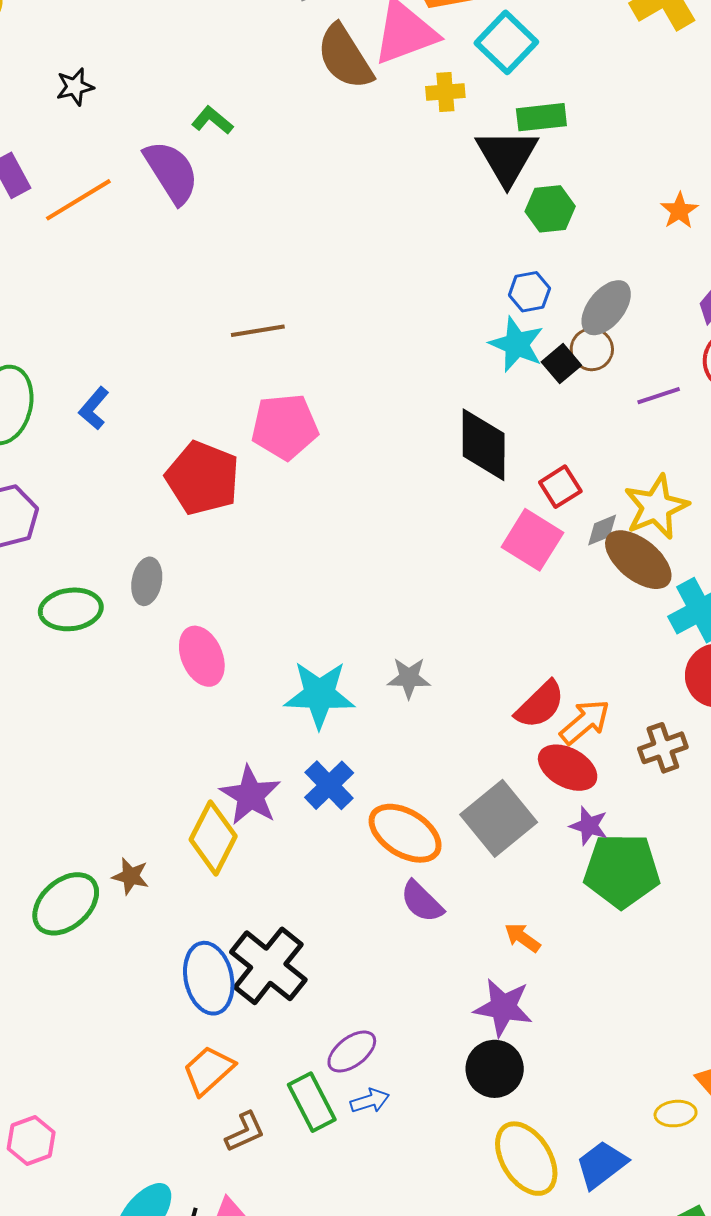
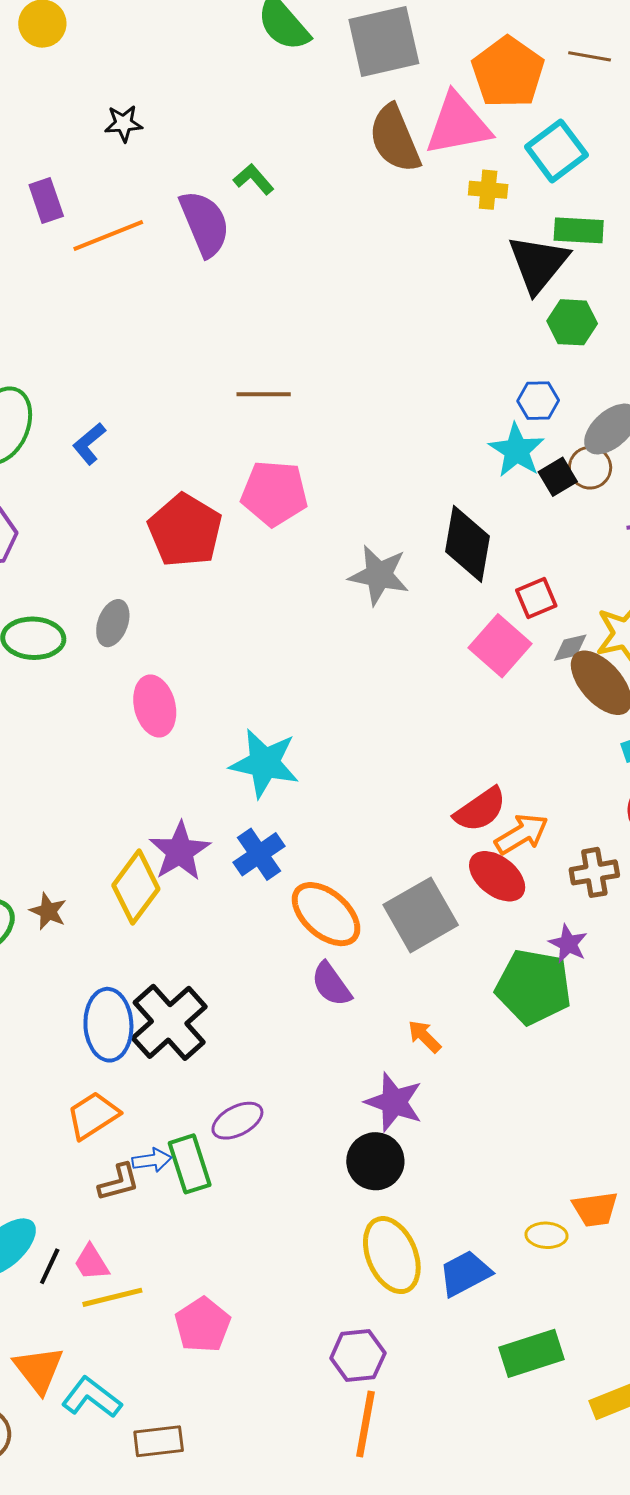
gray star: (409, 678) -> (379, 575), moved, size x1.4
purple star: (589, 826) -> (568, 944), moved
blue arrow: (370, 1101) -> (152, 1160), moved

